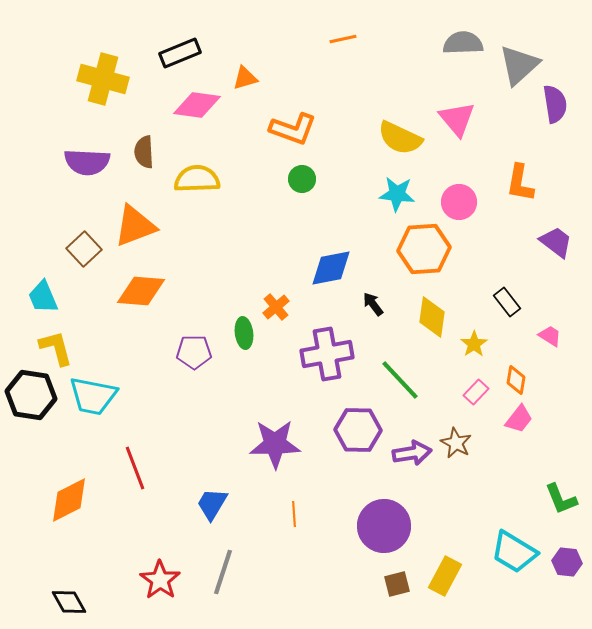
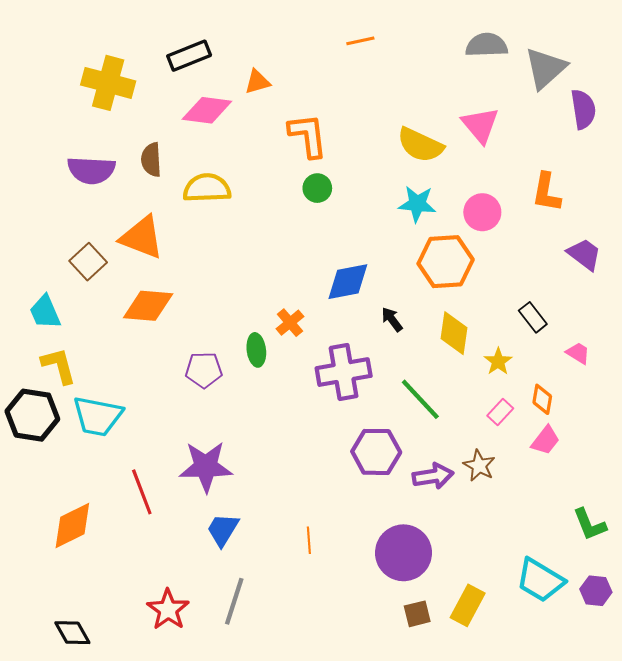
orange L-shape: (293, 129) -> (308, 136), turned -117
orange triangle: (135, 226) -> (142, 237), turned 42
purple star: (275, 444) -> (206, 467), moved

